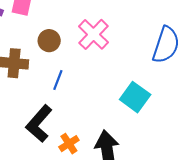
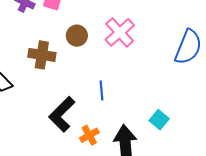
blue line: (58, 80) -> (102, 90), moved, turned -30
cyan square: (135, 97) -> (159, 120), moved, size x0.7

